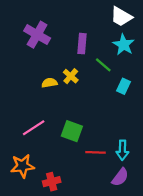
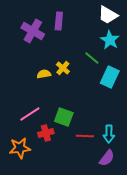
purple rectangle: (82, 44) -> (59, 21), moved
cyan rectangle: (124, 86) -> (110, 77), size x1.5
red cross: (52, 182) -> (46, 133), moved

